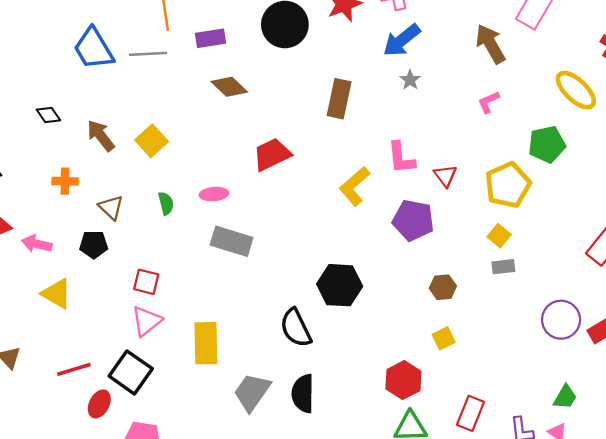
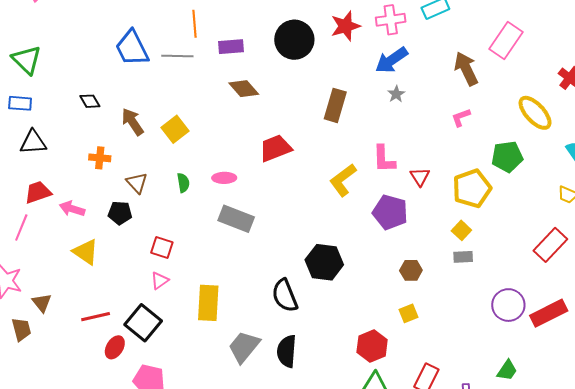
pink triangle: (147, 321) -> (160, 281), size x0.7

